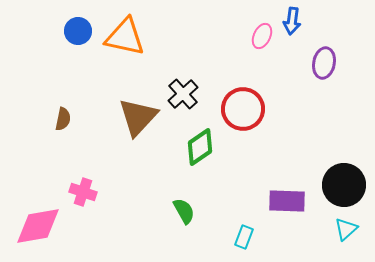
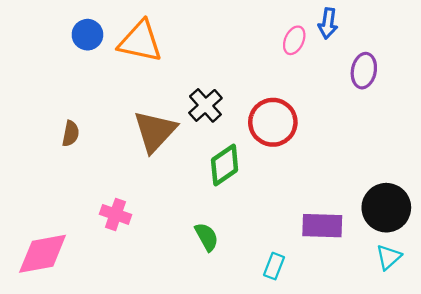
pink cross: (83, 192) -> (116, 214), moved

